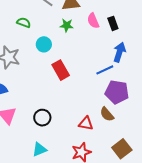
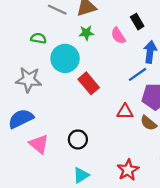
pink semicircle: (93, 21) -> (118, 36), moved
cyan circle: (44, 44) -> (65, 58), size x1.6
red triangle: (86, 123) -> (125, 112), moved

